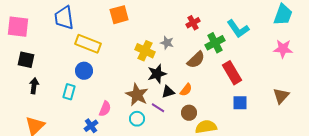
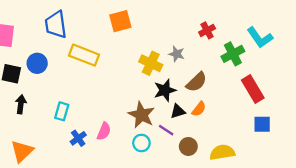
brown semicircle: (196, 60) -> (197, 82), moved
blue circle: (84, 71) -> (37, 63), moved
brown circle: (189, 113) -> (188, 146), moved
blue cross: (91, 126) -> (78, 138), moved

